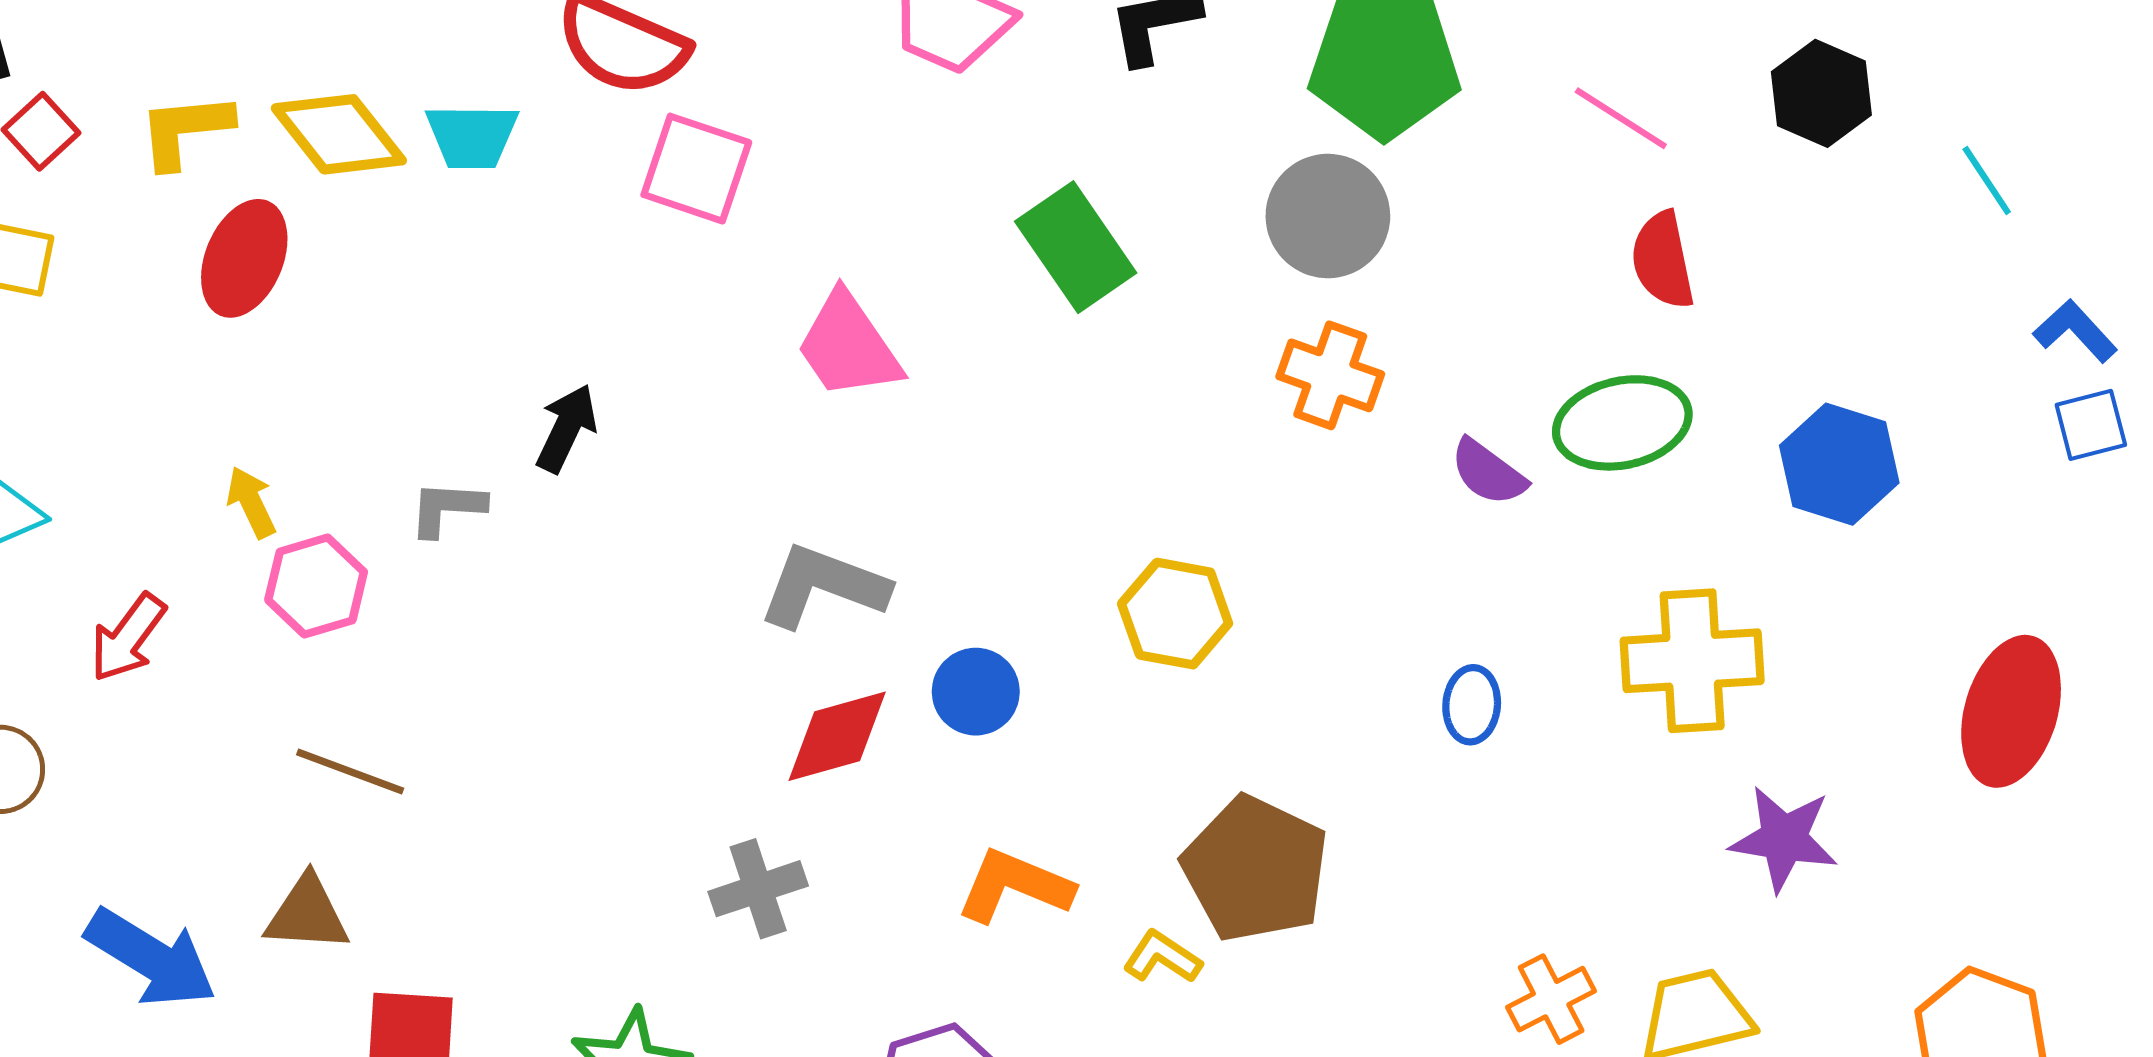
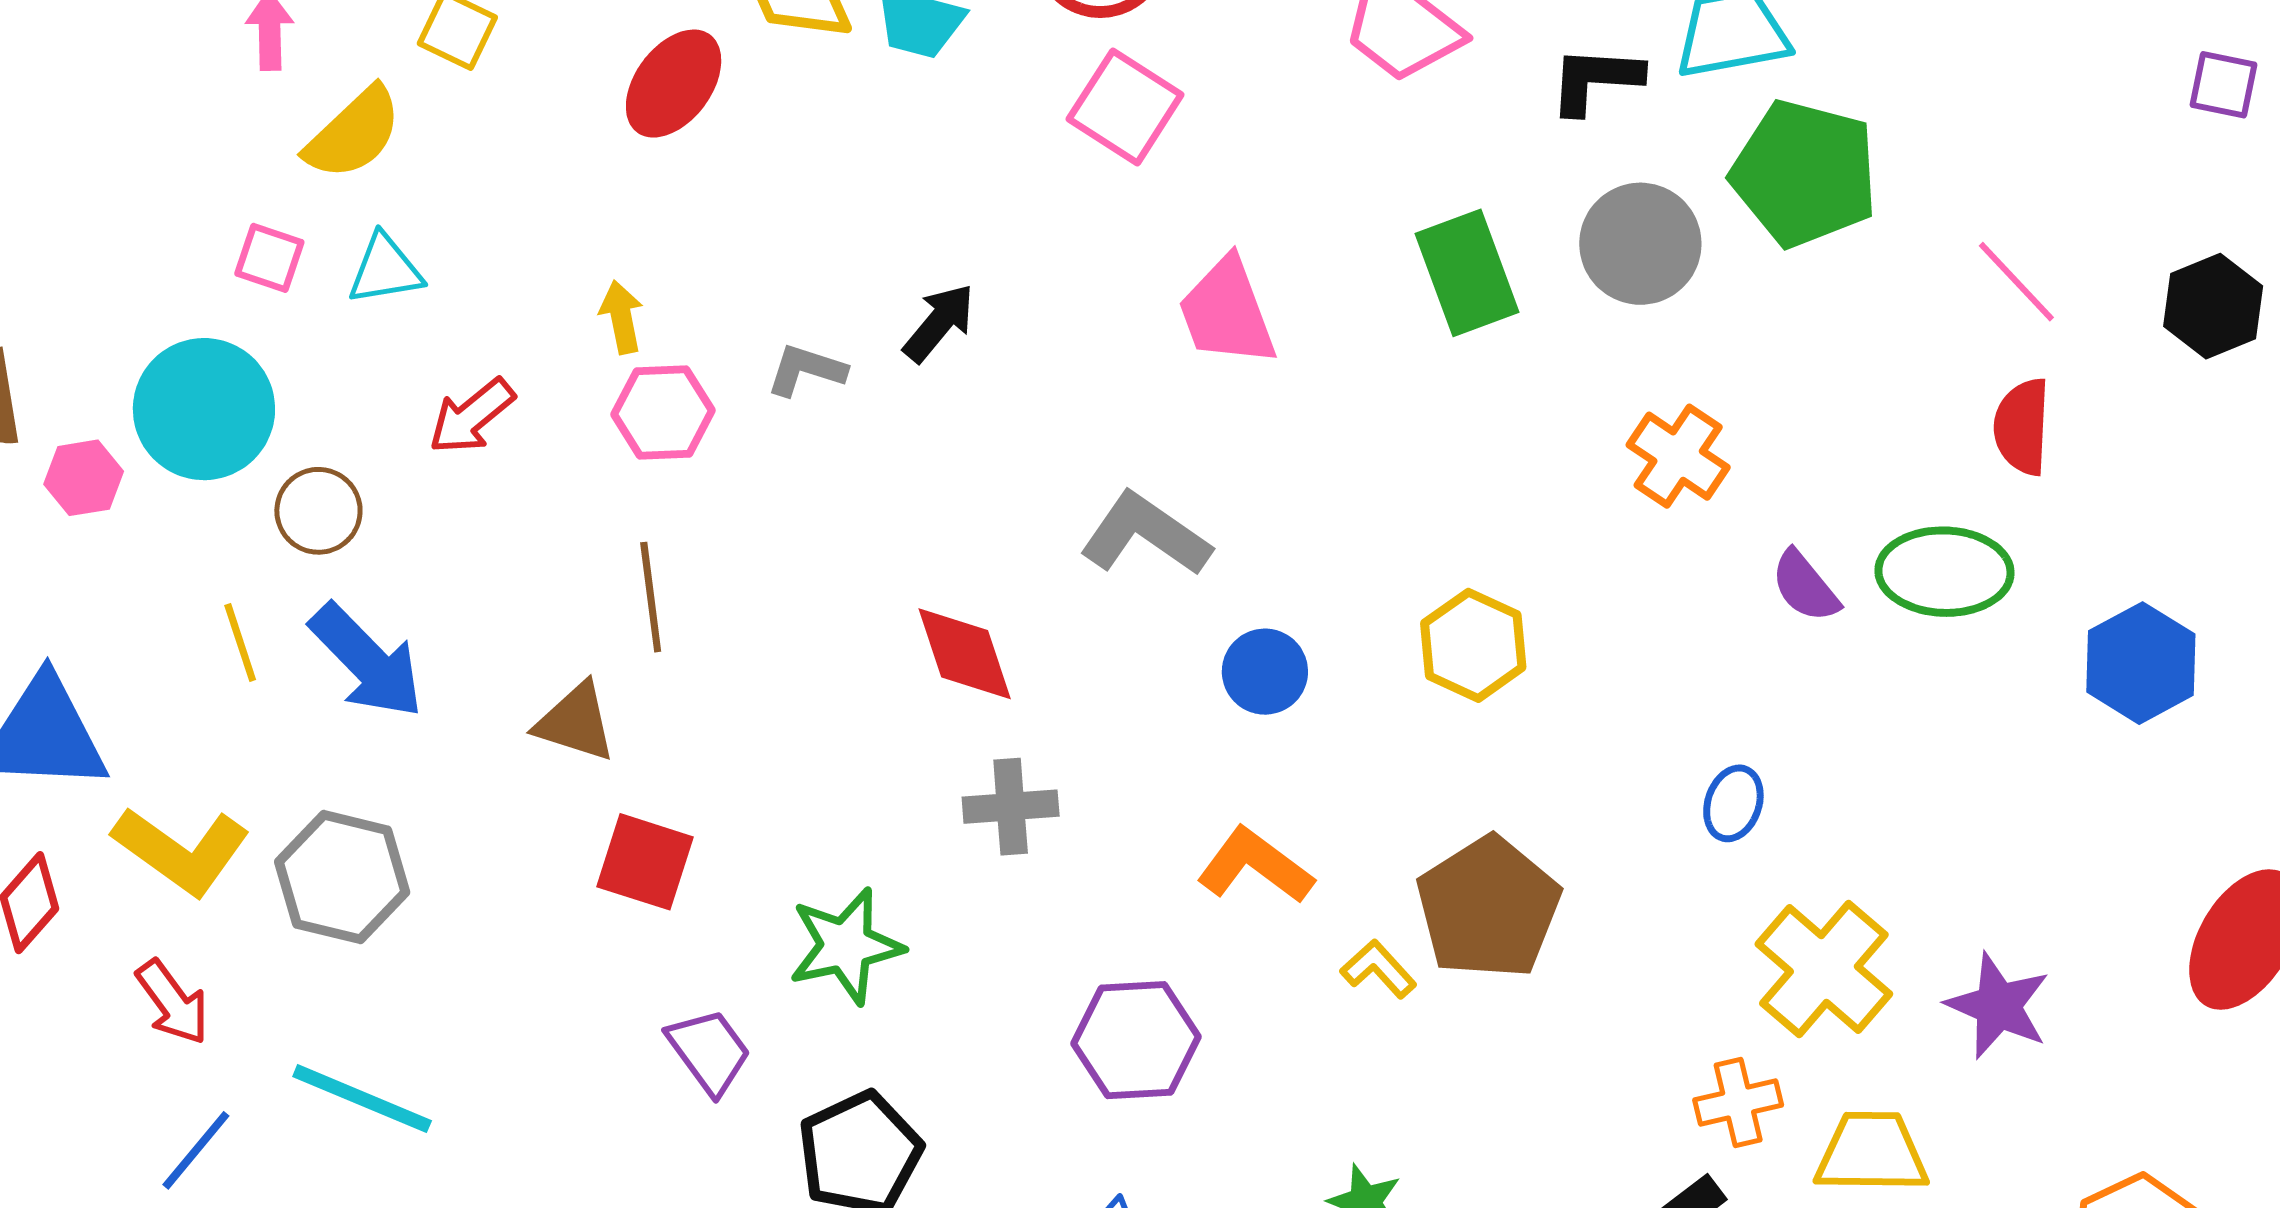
gray circle: (1328, 216) -> (1640, 244), moved
yellow cross: (1692, 661) -> (1824, 969), moved, turned 30
red diamond: (837, 736) -> (965, 654), moved, turned 73
brown line: (350, 772) -> (651, 597), turned 48
blue arrow: (151, 958) -> (367, 661), moved

